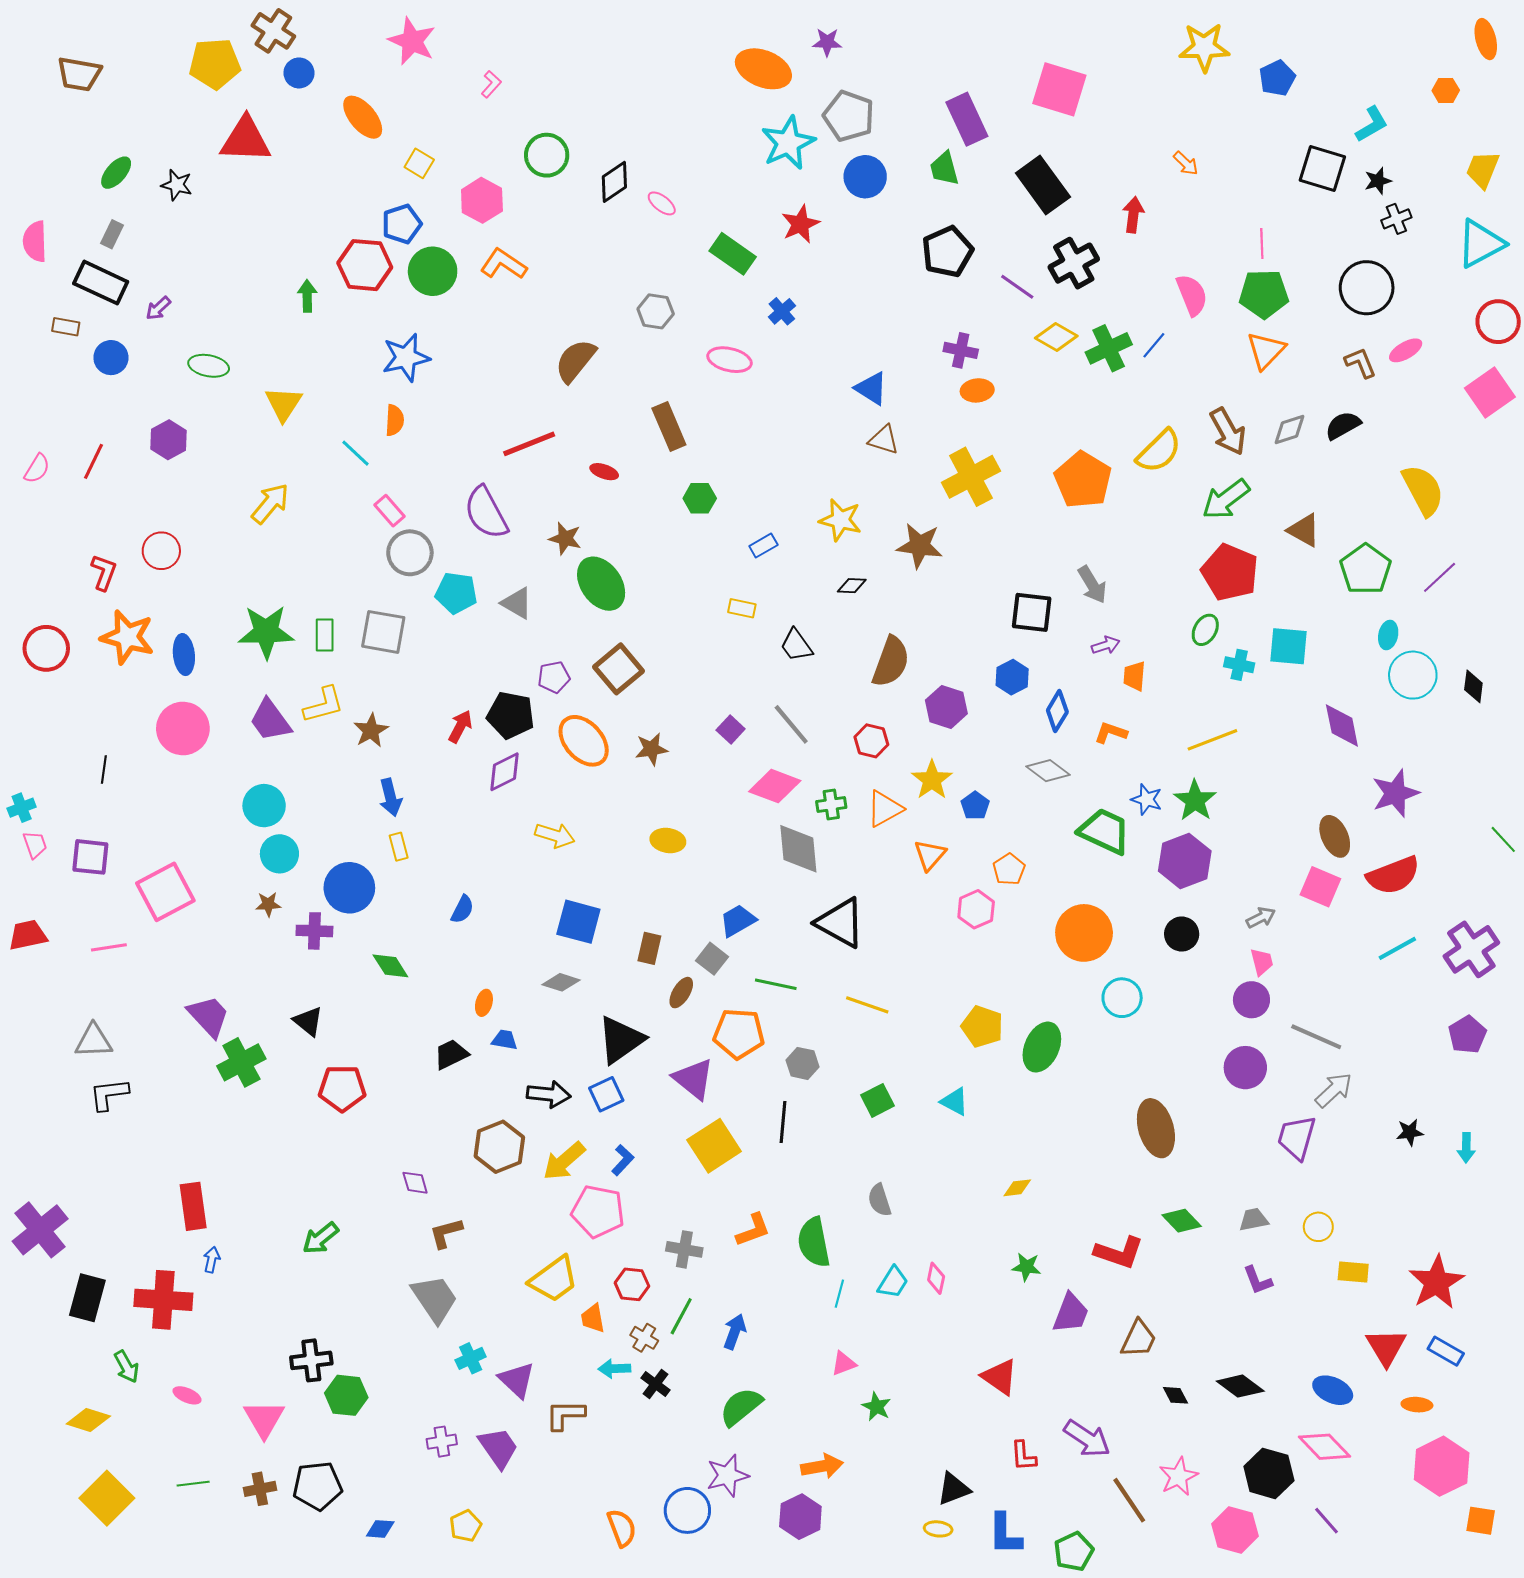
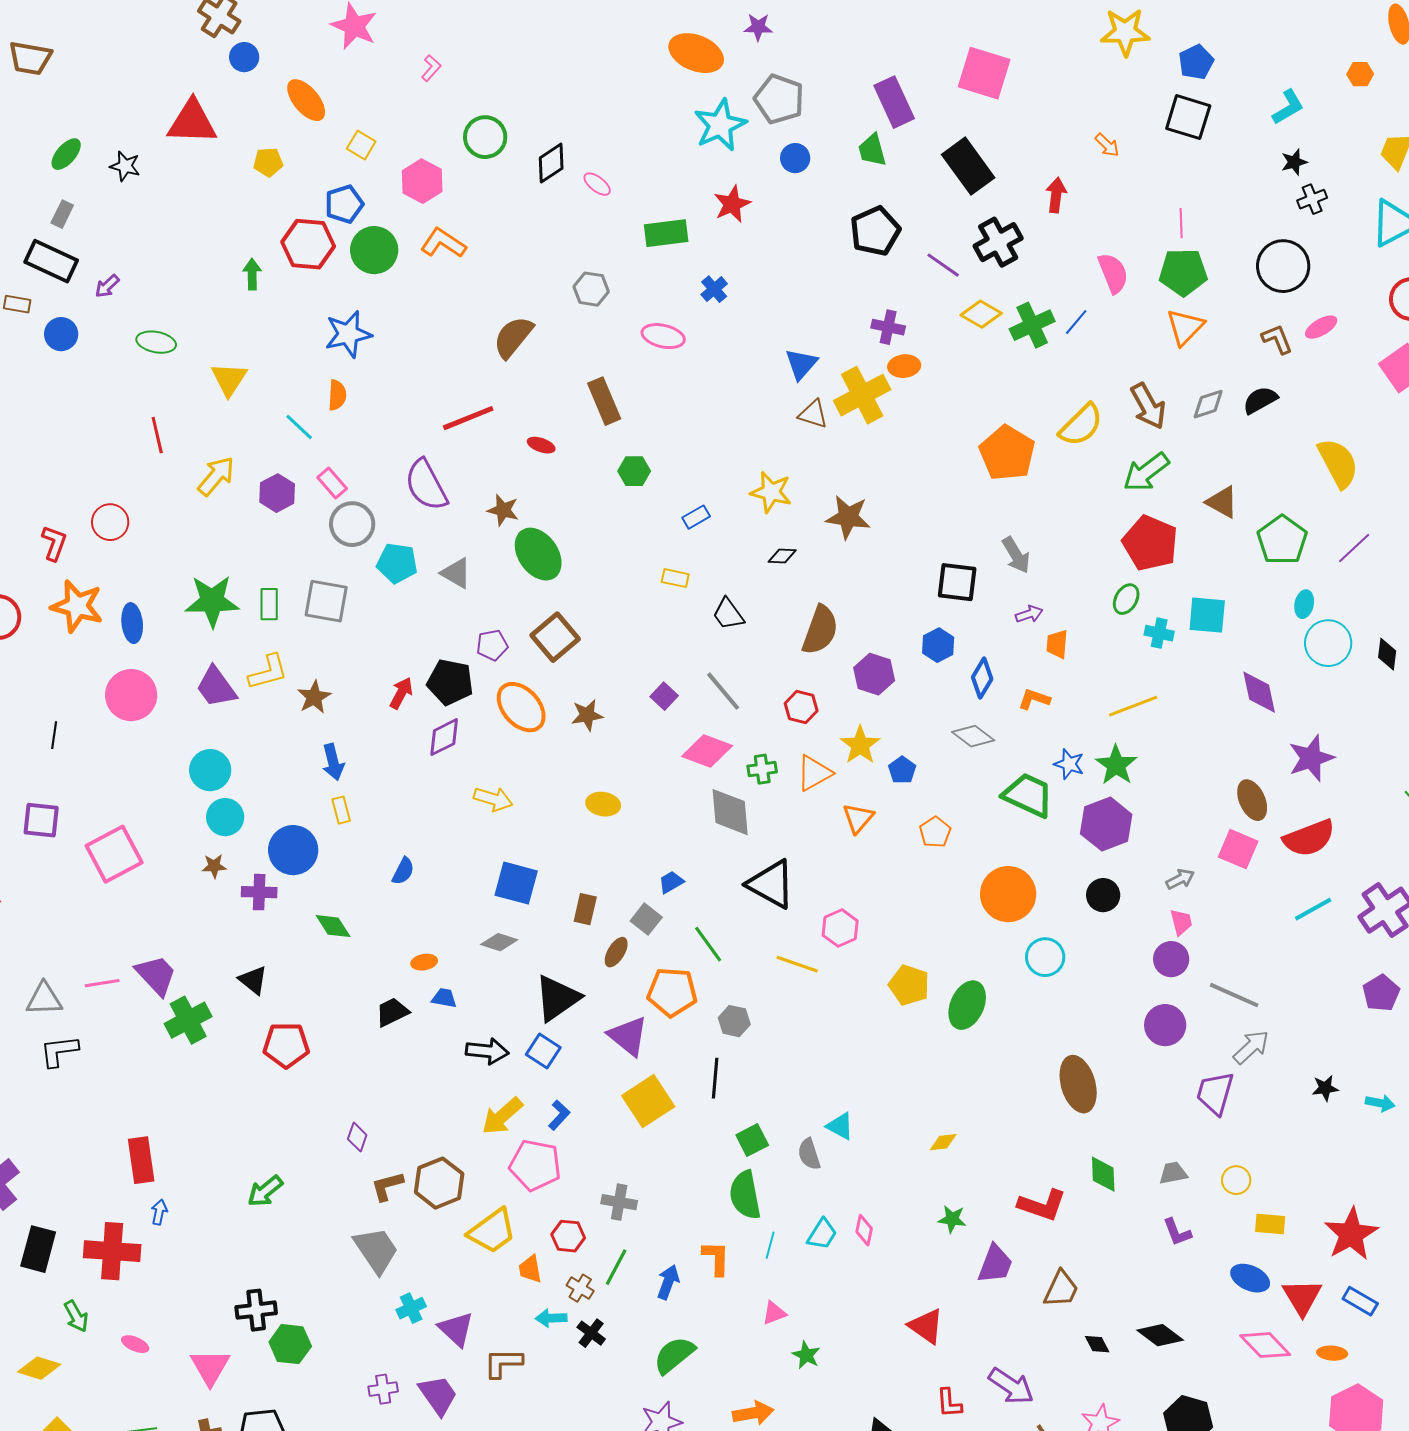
yellow pentagon: (215, 64) -> (268, 162), moved, size x0.6
black square: (1322, 169) -> (1188, 117), moved
blue circle: (865, 177) -> (795, 158), size x0.7
green rectangle: (733, 254) -> (666, 233), turned -42
blue triangle: (871, 388) -> (801, 364), turned 39
purple hexagon: (169, 440) -> (277, 493), moved
red line: (93, 461) -> (157, 435), moved, turned -39
yellow cross: (971, 477) -> (862, 395), moved
pink hexagon: (976, 909) -> (840, 928), moved
blue trapezoid: (738, 921) -> (671, 882), size x0.7
pink line: (109, 947) -> (102, 983), moved
green line: (776, 984) -> (708, 944), turned 42
orange ellipse: (484, 1003) -> (424, 962), turned 65
blue square: (606, 1094) -> (543, 1051), turned -32
green square: (877, 1100) -> (752, 1140), moved
cyan triangle: (955, 1101) -> (840, 1126), moved
brown hexagon: (499, 1147) -> (439, 1183), moved
cyan arrow: (1466, 1148) -> (1380, 1103), turned -80
purple diamond: (415, 1183) -> (357, 1137), turned 36
green diamond: (1182, 1221) -> (1103, 1174), turned 42
orange L-shape: (753, 1230) -> (716, 1258), moved, turned -69
blue ellipse: (1333, 1390) -> (1250, 1278), moved
pink diamond: (1324, 1447) -> (1265, 1345), moved

